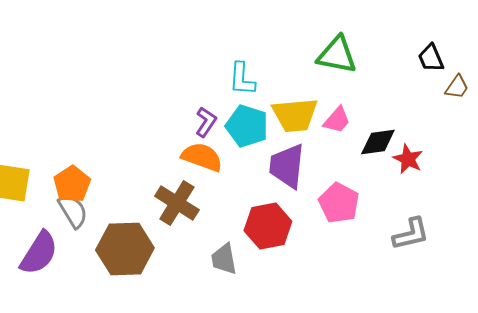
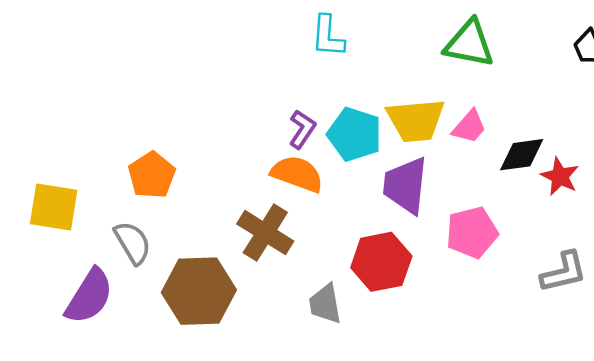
cyan L-shape: (242, 79) -> (328, 36), moved
orange pentagon: (72, 184) -> (152, 175), moved
pink pentagon: (339, 203) -> (472, 233), turned 30

